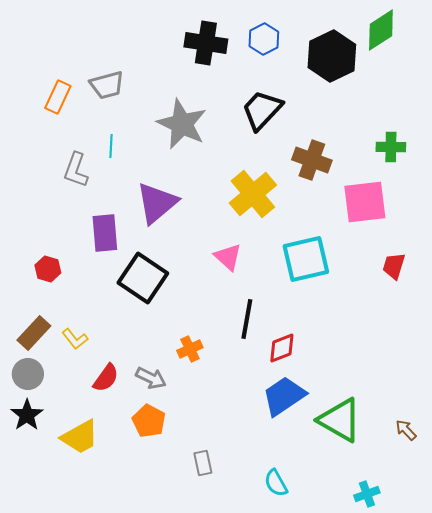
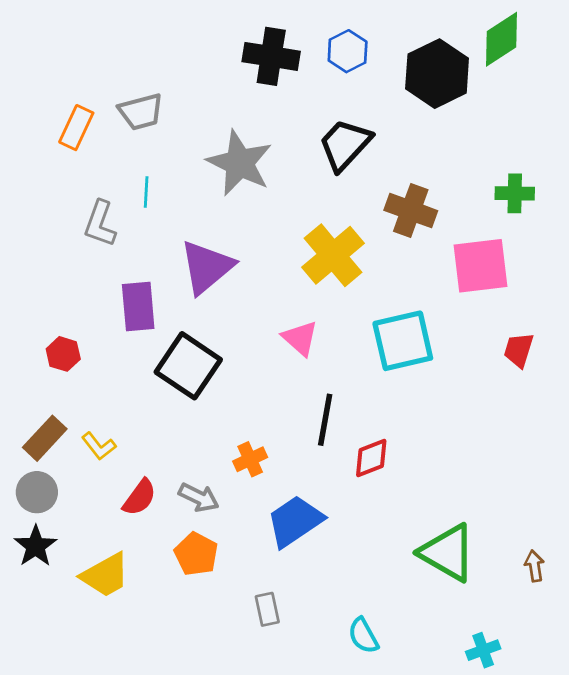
blue trapezoid: (284, 396) -> (295, 521), moved
brown arrow: (406, 430) -> (534, 566), turned 35

